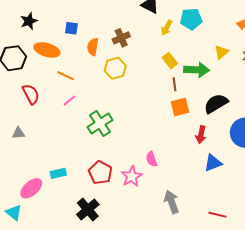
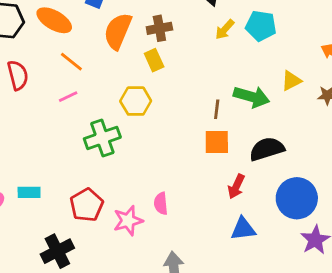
orange semicircle: (93, 47) -> (118, 31), size x1.5
yellow rectangle: (170, 61) -> (154, 60), moved
yellow hexagon: (115, 68) -> (136, 101), moved

